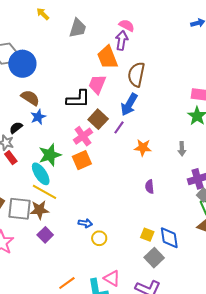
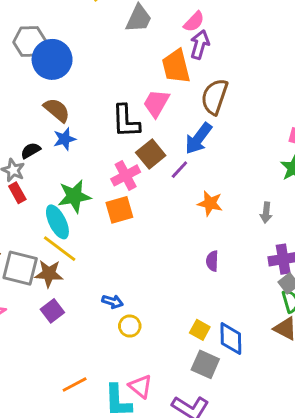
pink semicircle: (127, 25) -> (194, 22), moved, turned 98
black L-shape: (78, 99) -> (126, 121), turned 80
gray square: (154, 258) -> (205, 364), turned -30

